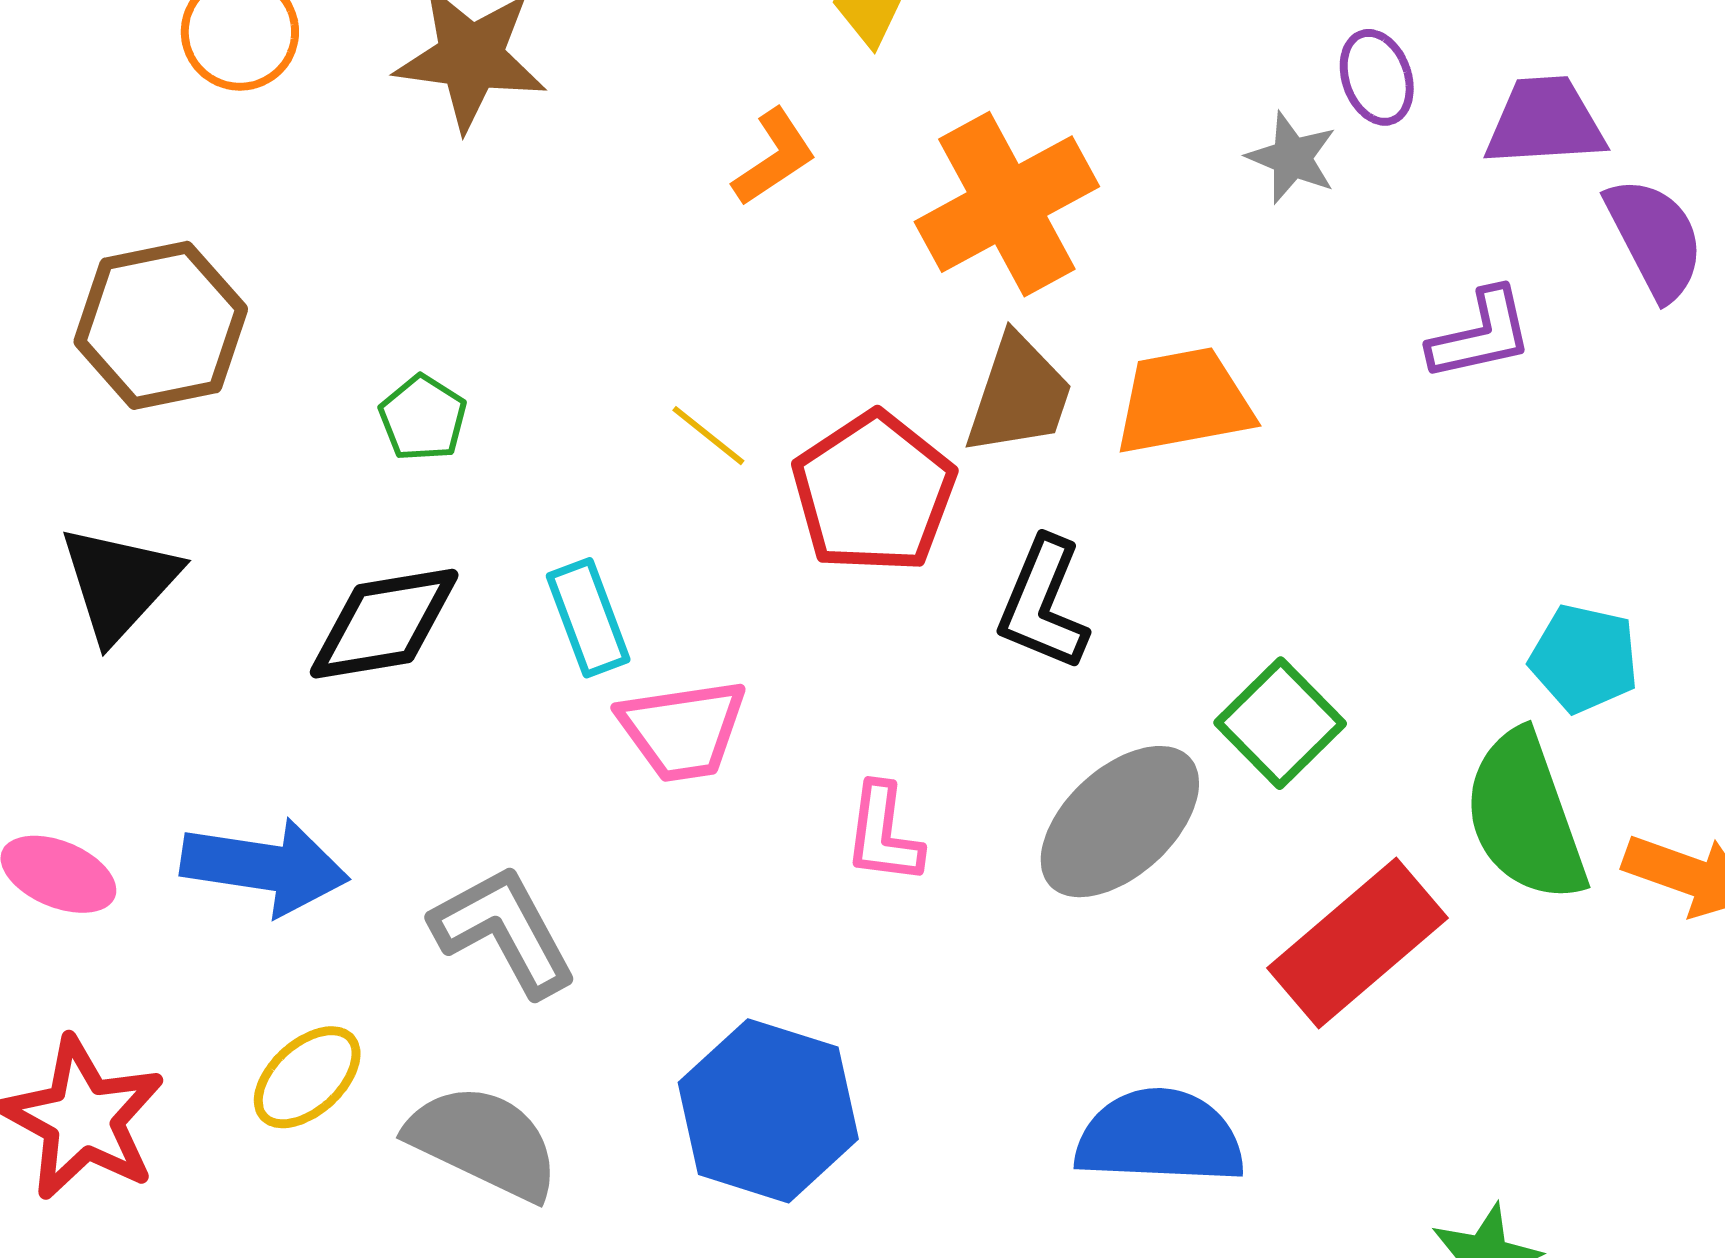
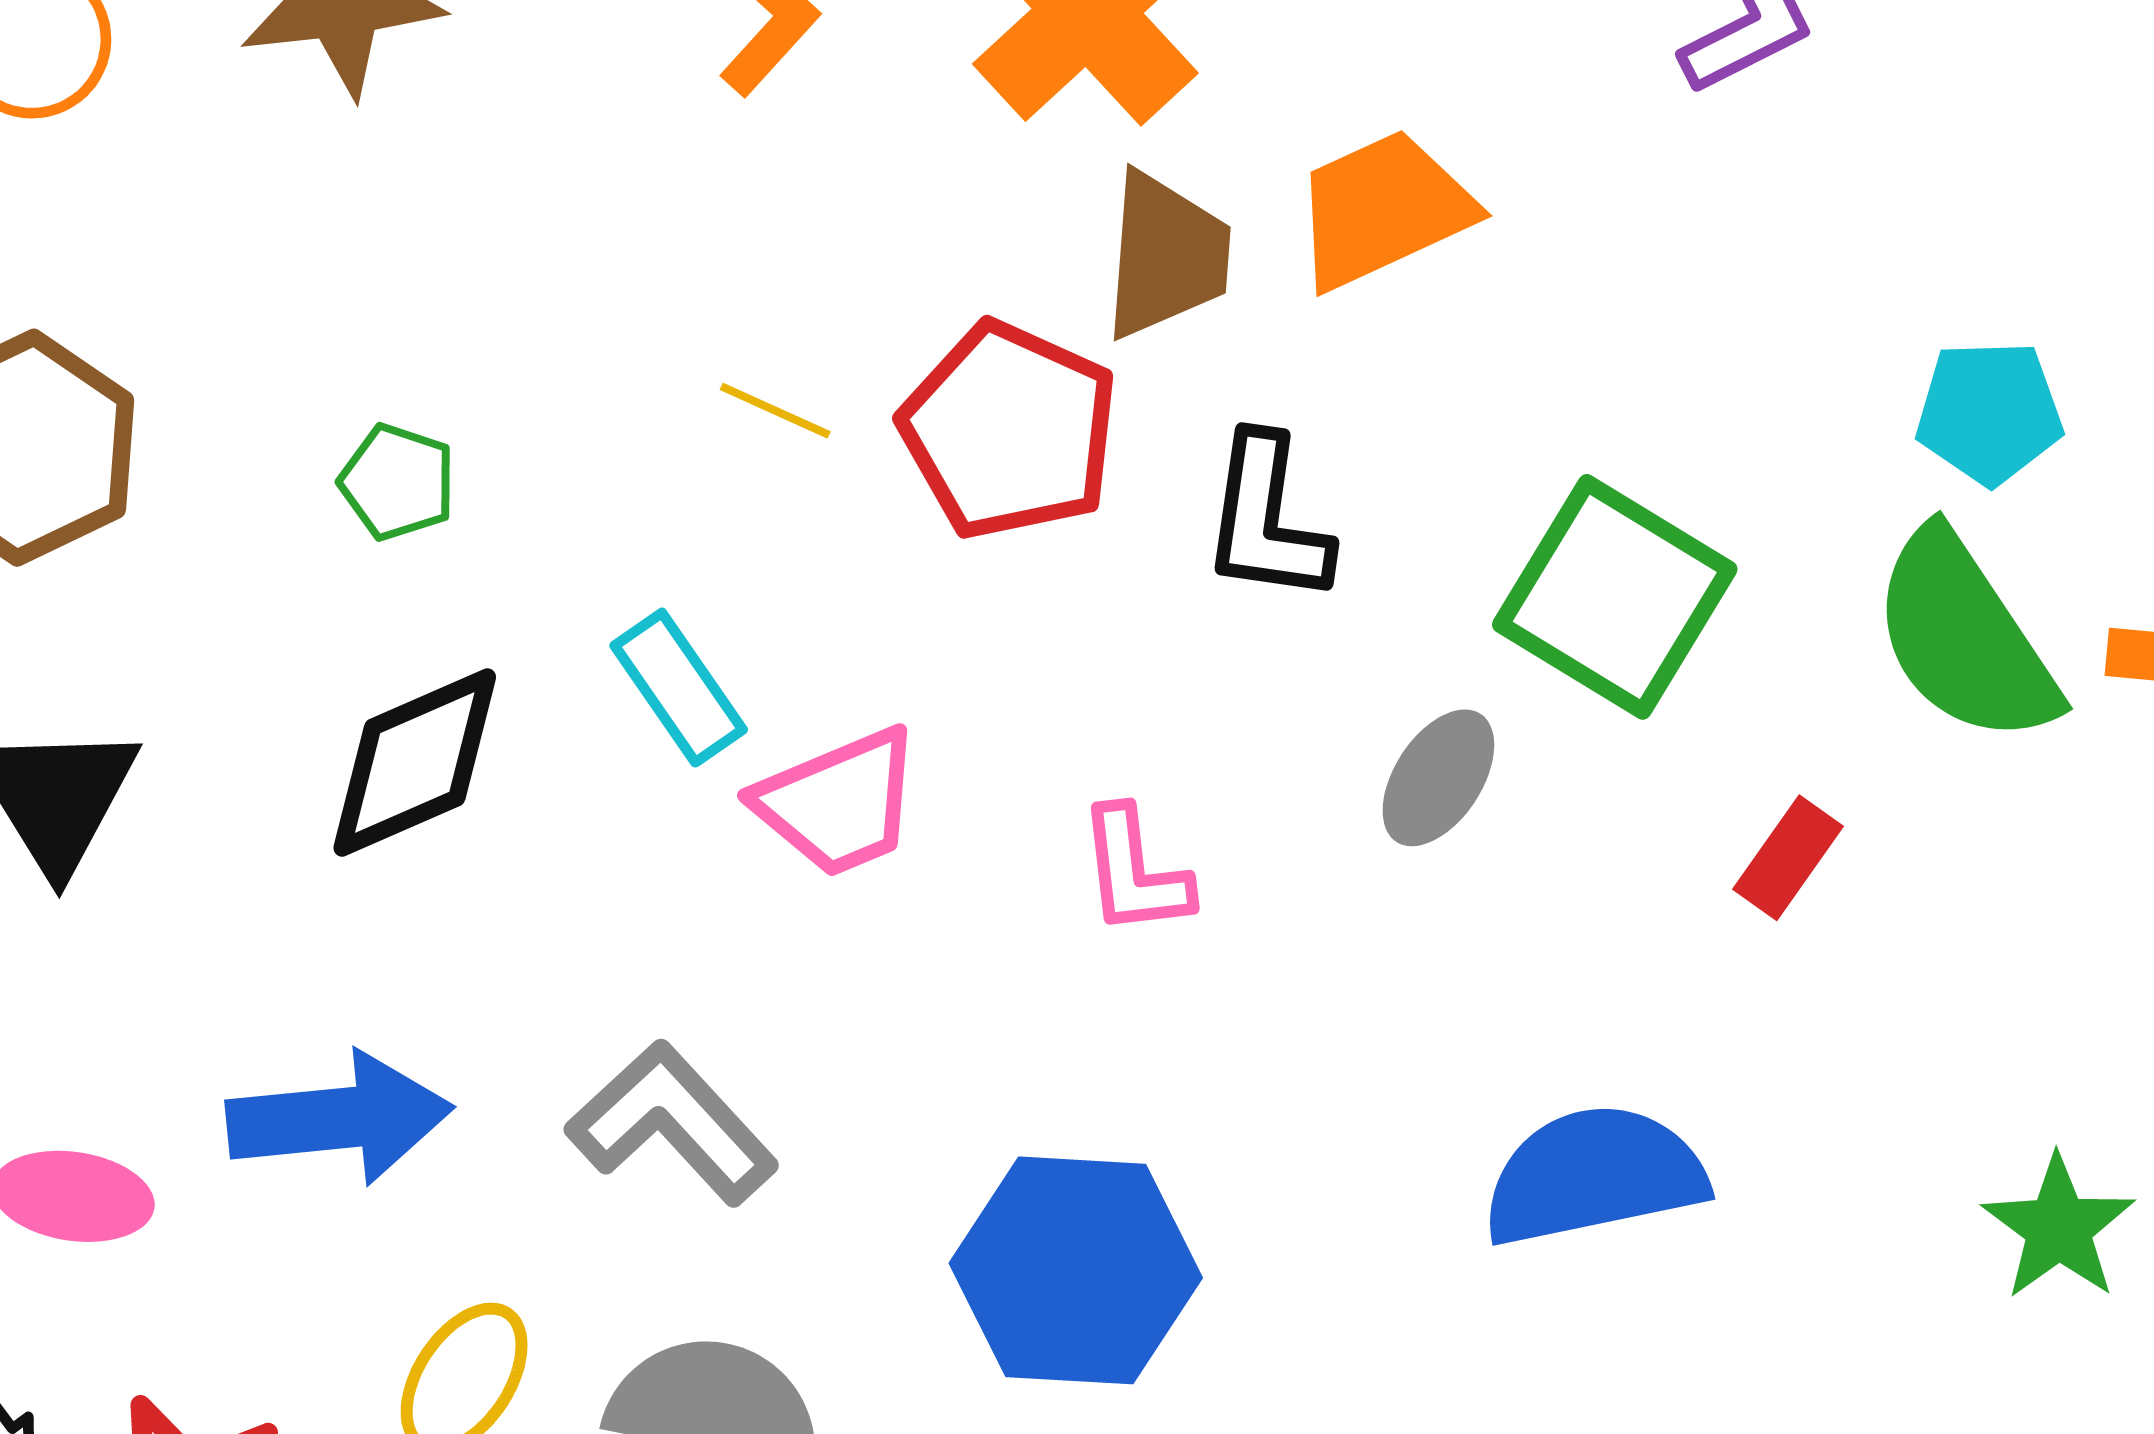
green square: (1280, 723) -> (1615, 597), size x1.4
gray ellipse: (1120, 822) -> (1438, 778), size x0.6
red rectangle: (1358, 943) -> (1788, 858), size x0.5

